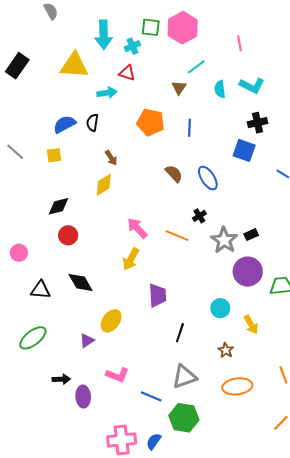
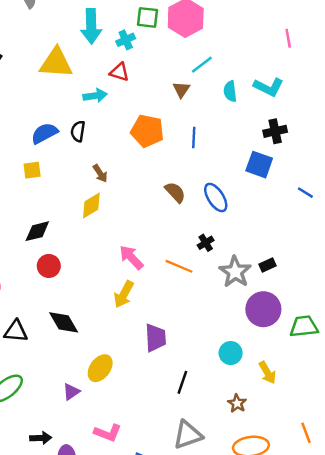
pink line: (239, 43) -> (288, 38), moved

